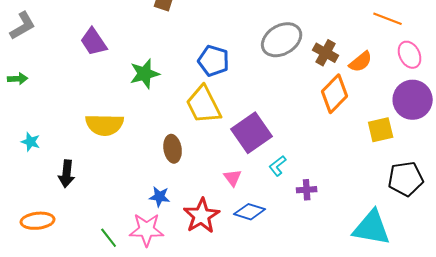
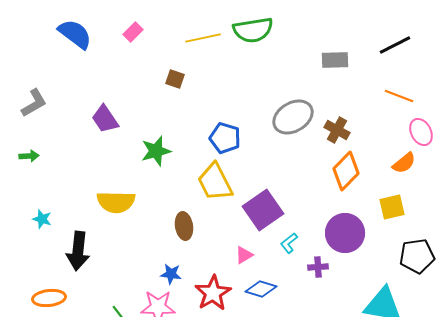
orange semicircle: (361, 62) -> (404, 163), moved
purple circle: (413, 100) -> (345, 233), moved
black arrow: (67, 174) -> (78, 251), size x1.4
pink triangle: (233, 178) -> (244, 255), turned 36

